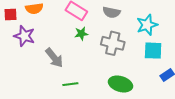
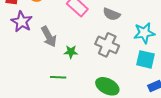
green star: (81, 34) -> (71, 52), moved
gray arrow: (54, 58) -> (49, 37), moved

